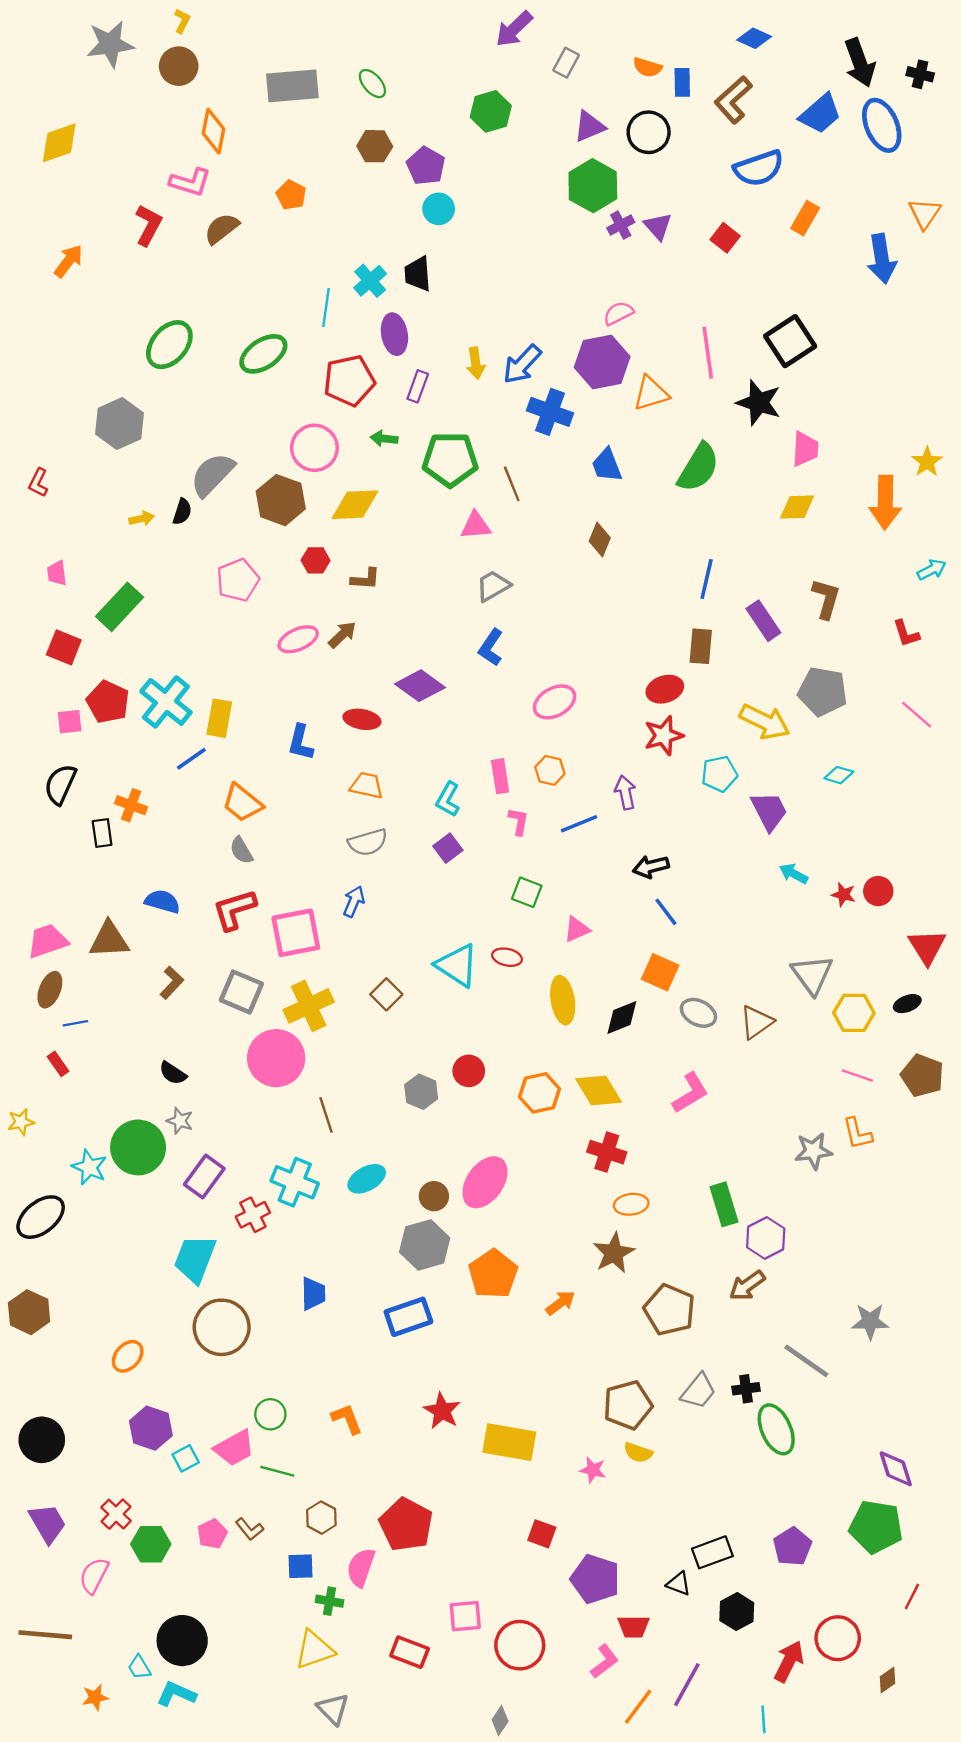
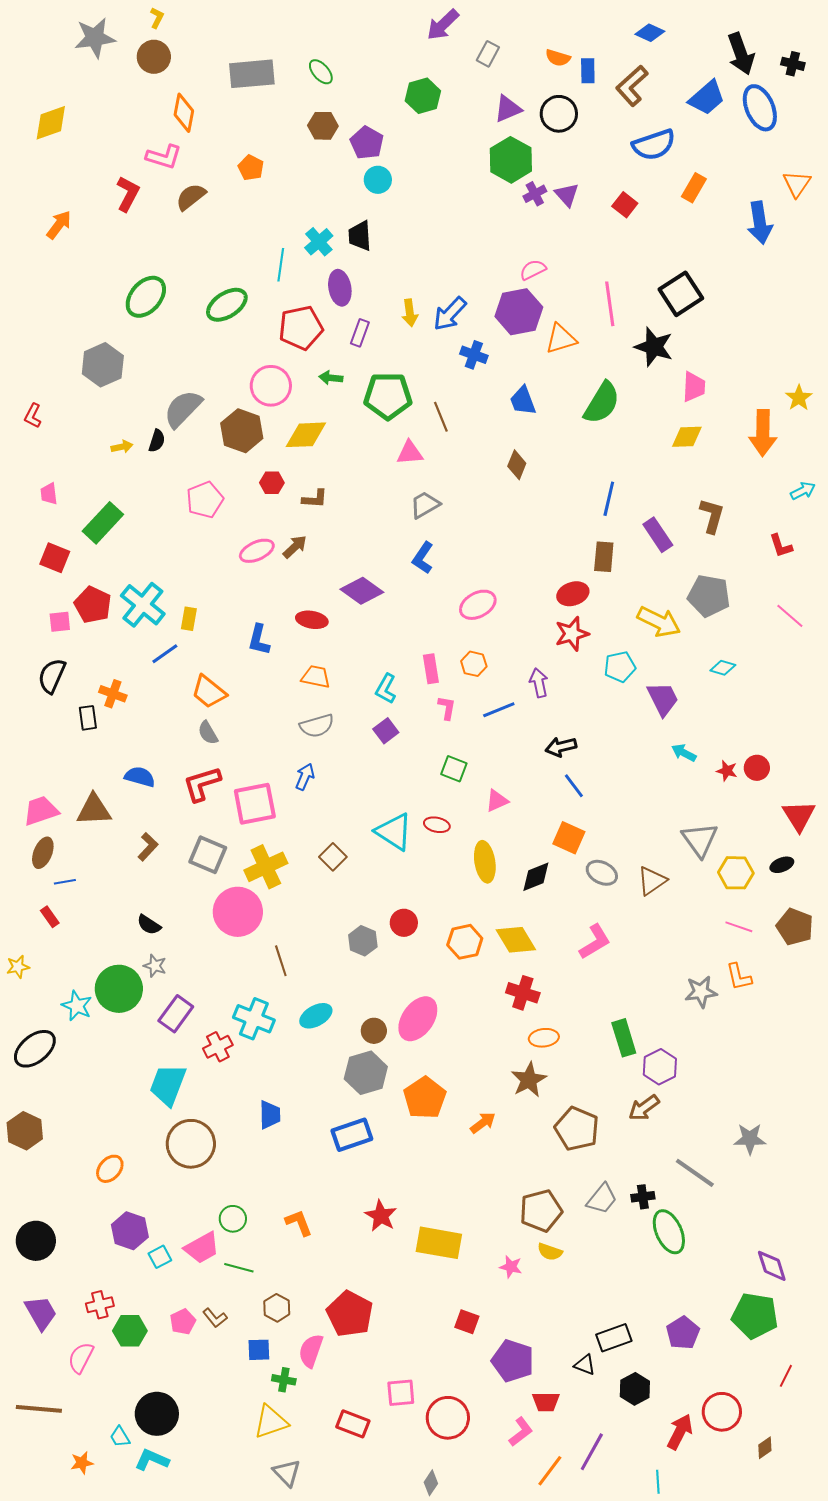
blue cross: (550, 412) -> (474, 355), size x0.7
yellow rectangle: (219, 718) -> (189, 619), size x0.7
red cross: (116, 1514) -> (100, 1305), turned 32

